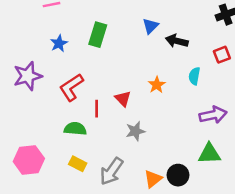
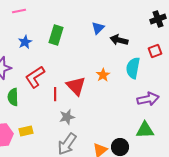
cyan semicircle: (194, 76) -> (133, 68), size x1.5
red triangle: (123, 99) -> (76, 86), size x1.5
green semicircle: (75, 129) -> (13, 97), moved, turned -96
gray star: (135, 131) -> (67, 117), moved
yellow rectangle: (78, 164) -> (26, 131), moved, turned -40

